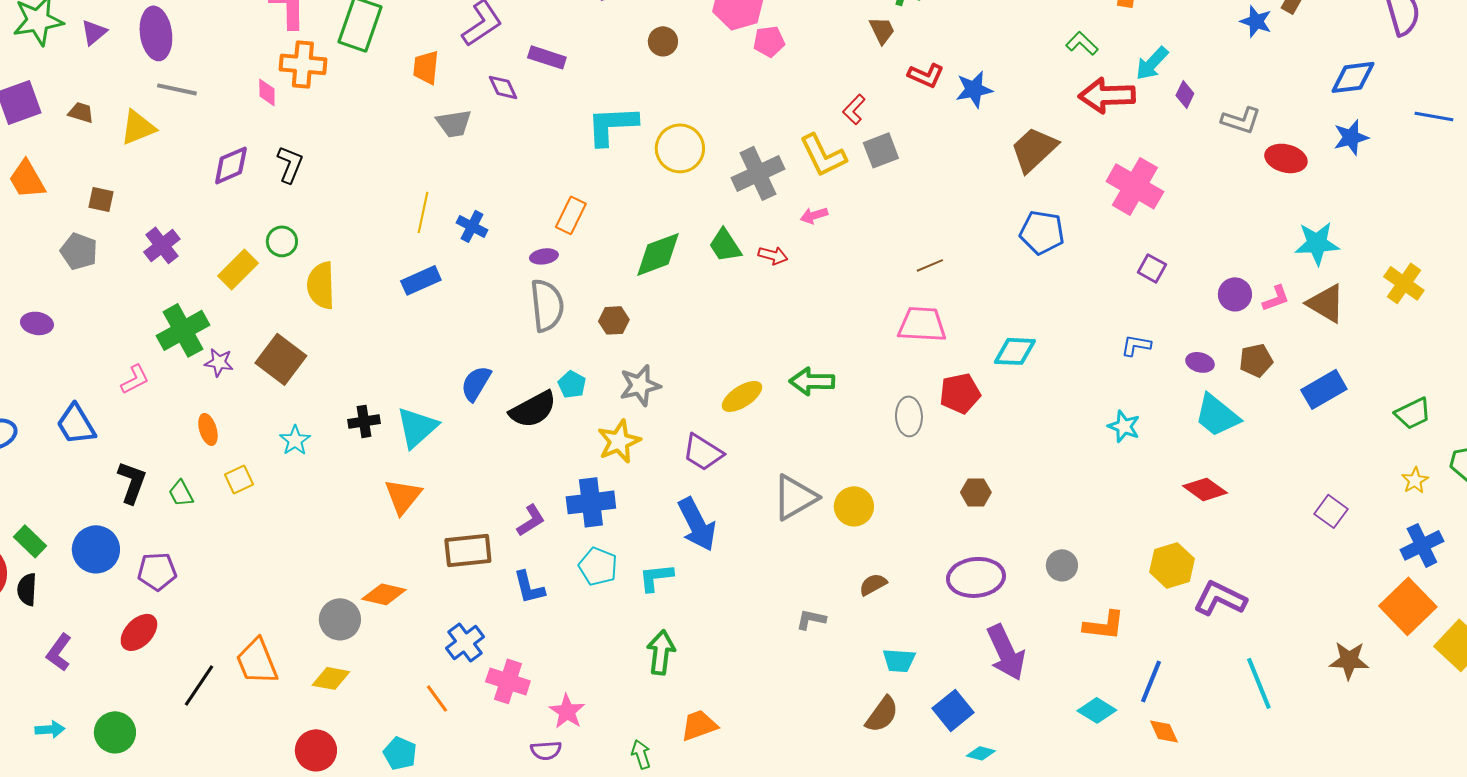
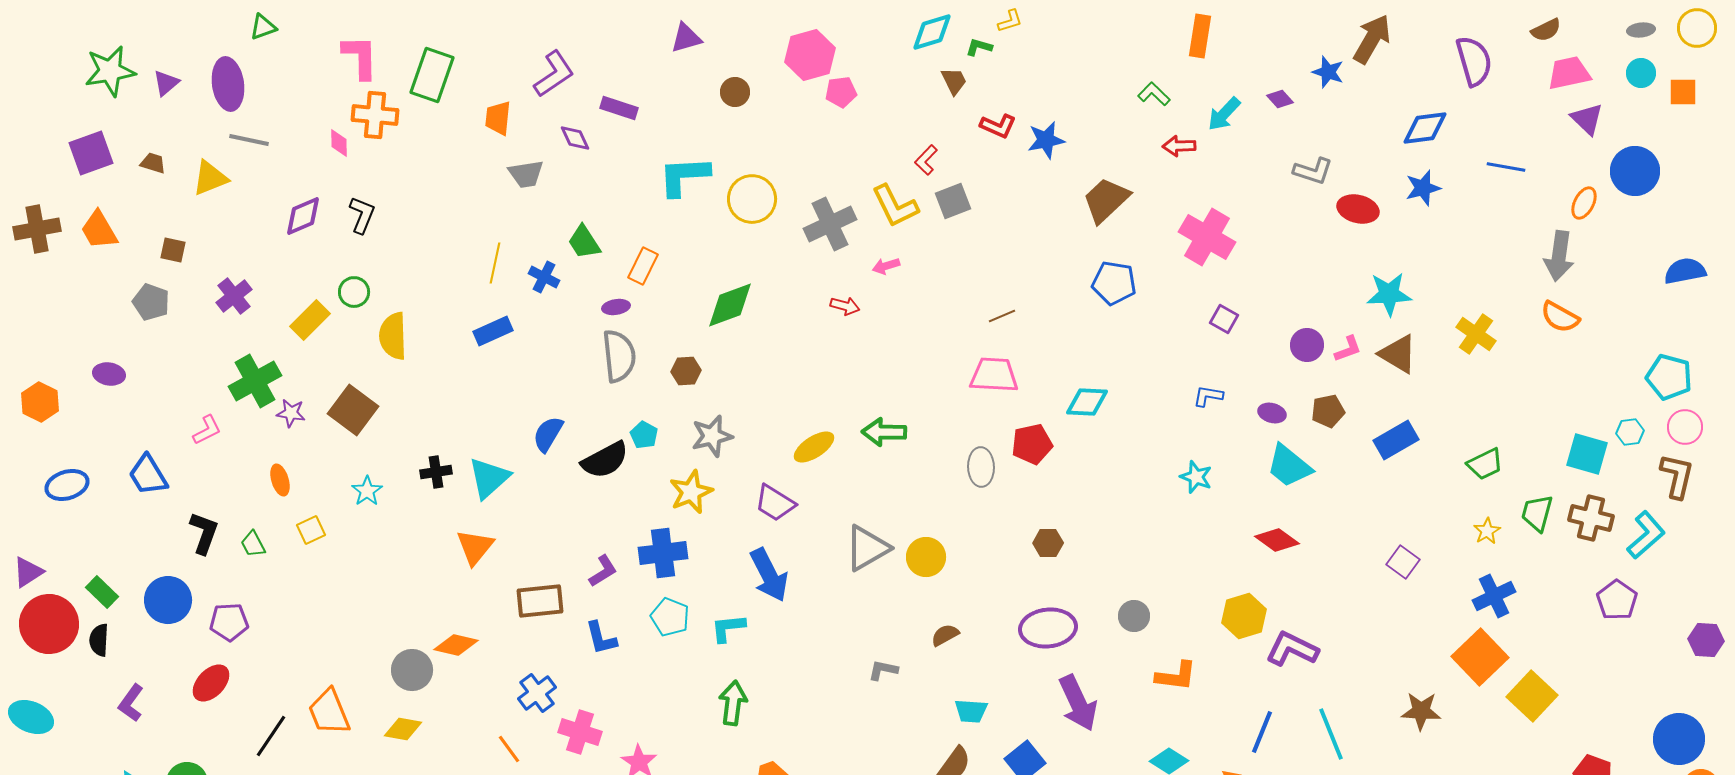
purple diamond: (1185, 94) -> (1280, 99), moved, turned -68
red arrow: (1107, 95) -> (1179, 146), size x0.6
green trapezoid: (725, 245) -> (584, 242), moved
blue line: (1151, 681) -> (1262, 732), moved

